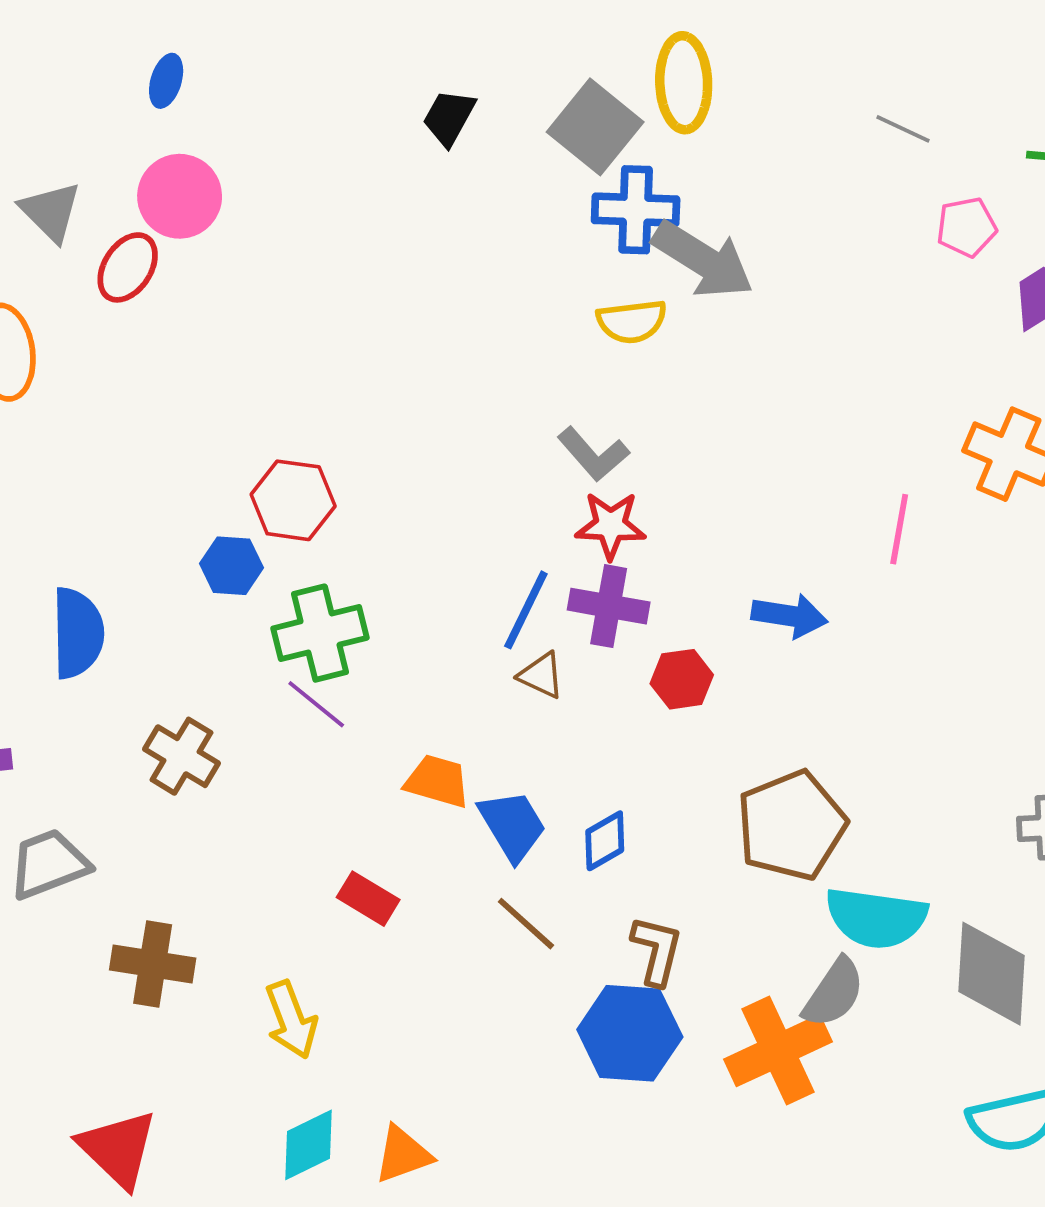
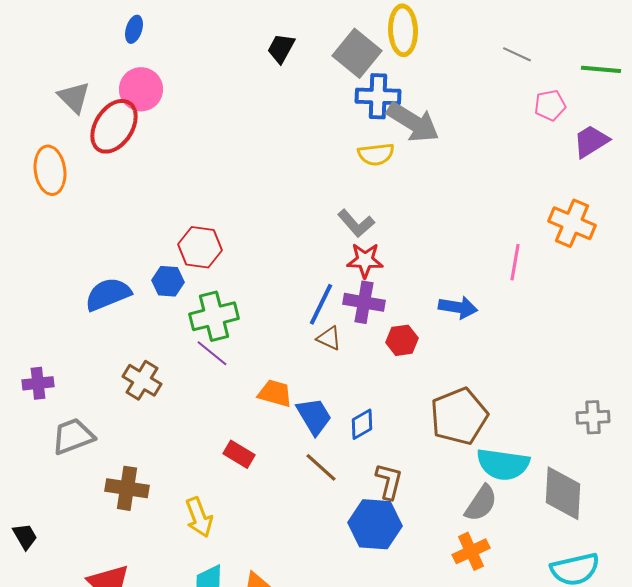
red ellipse: (128, 267) -> (114, 126), size x1.5
blue semicircle: (78, 633) -> (108, 294), moved, turned -111
orange cross: (778, 1051) -> (471, 551), moved, size x0.7

